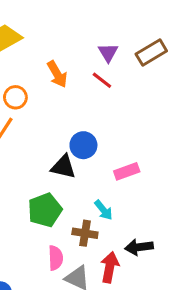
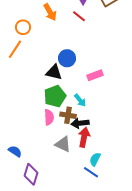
green pentagon: (45, 210) -> (55, 96), moved
black arrow: (139, 247) -> (80, 123), moved
pink semicircle: (56, 258) -> (49, 117), moved

